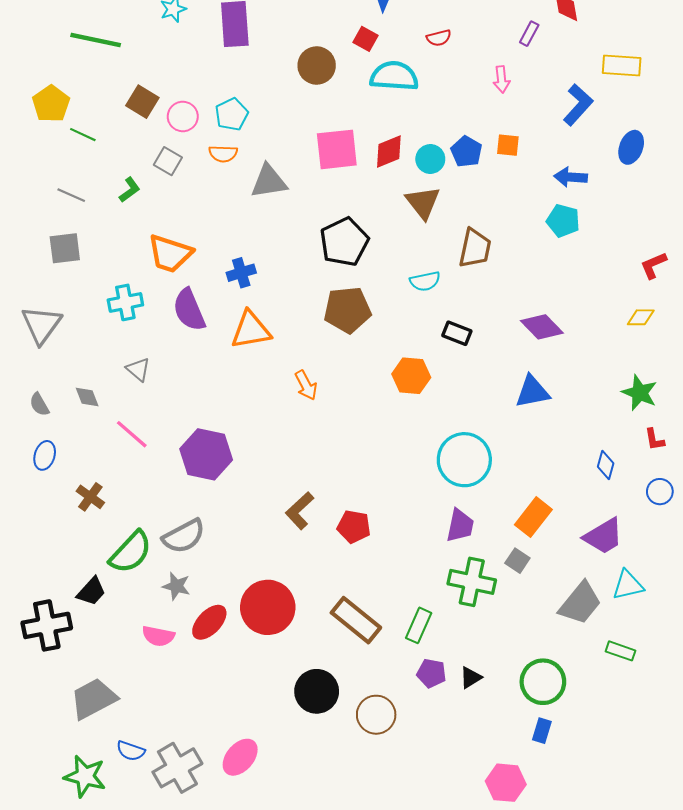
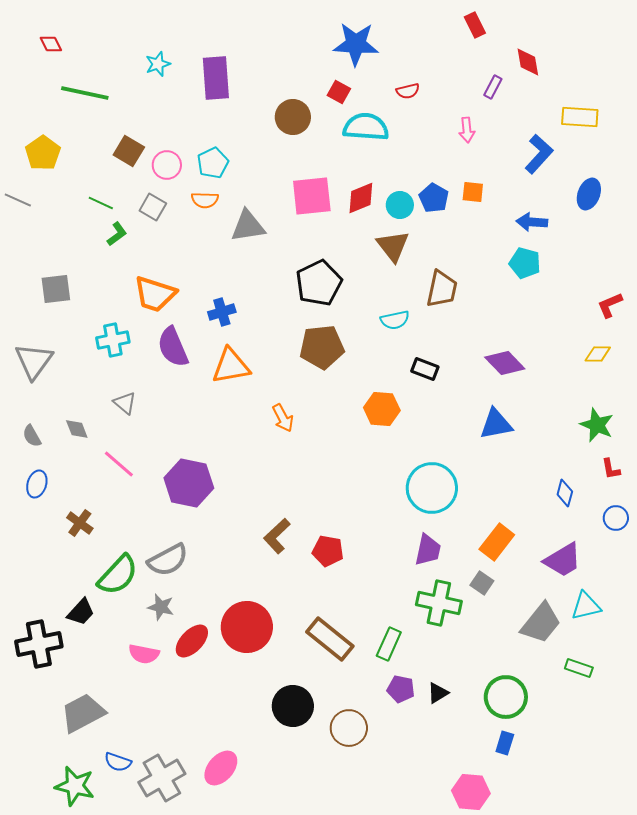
green line: (83, 135) -> (101, 203), moved
gray line: (71, 195) -> (18, 200), moved

